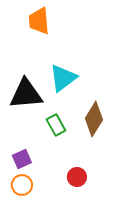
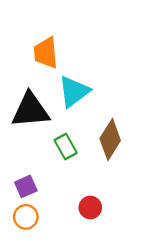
orange trapezoid: (39, 21) -> (46, 53), moved

